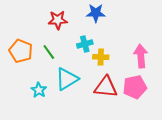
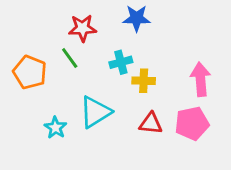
green line: (49, 52) -> (70, 58), moved
red triangle: (106, 87) -> (151, 123), size x0.7

